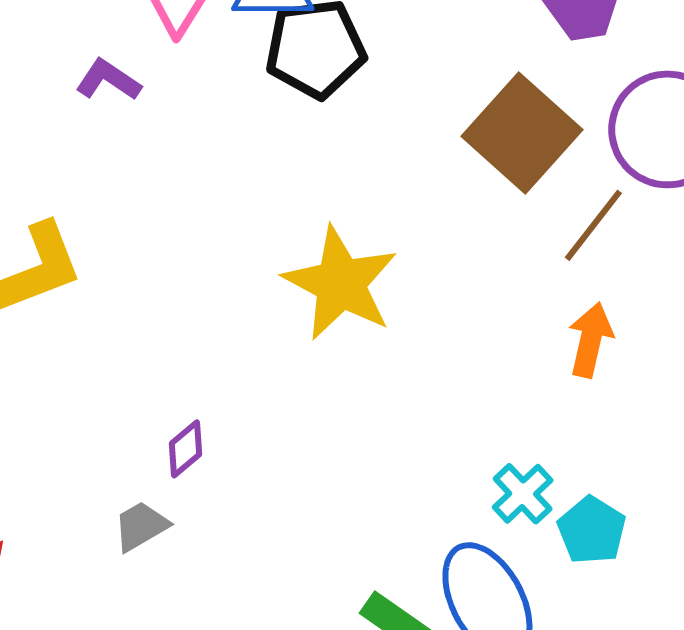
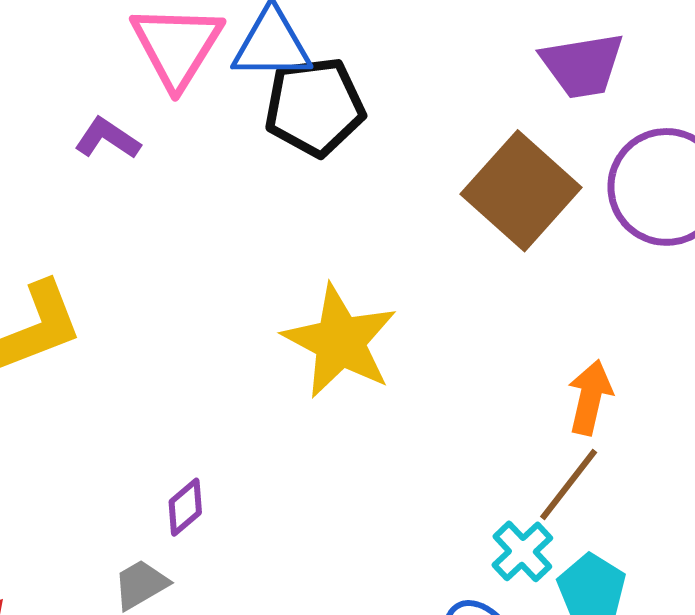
brown line: (593, 225) -> (569, 484), moved

